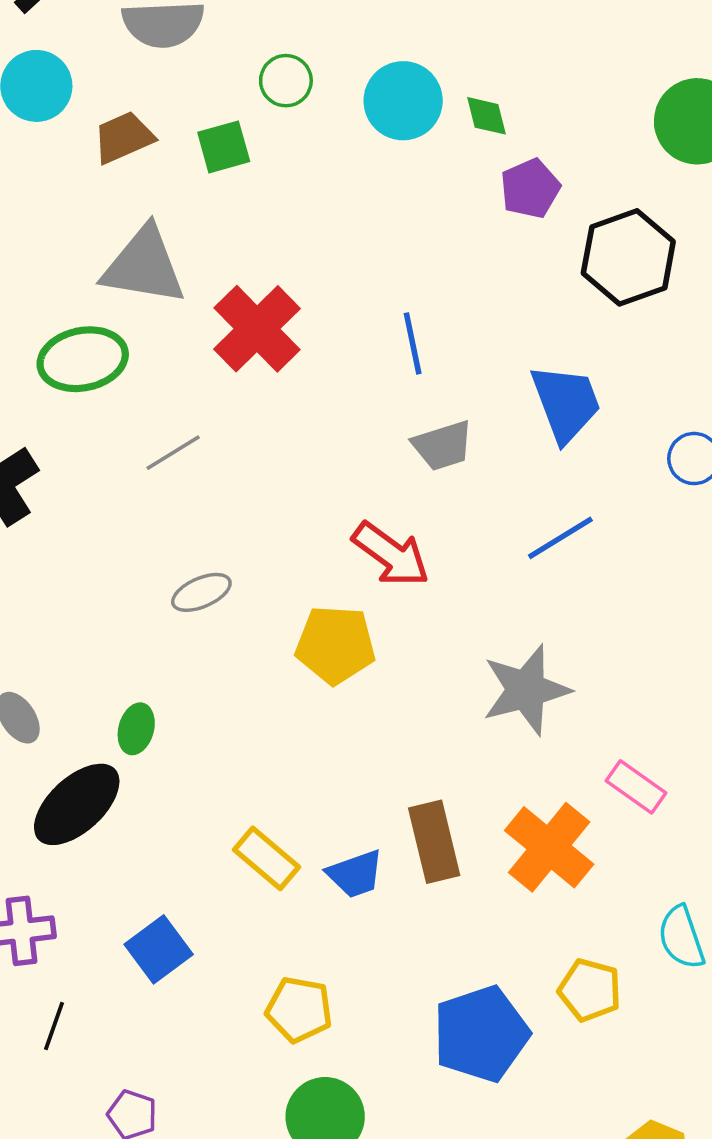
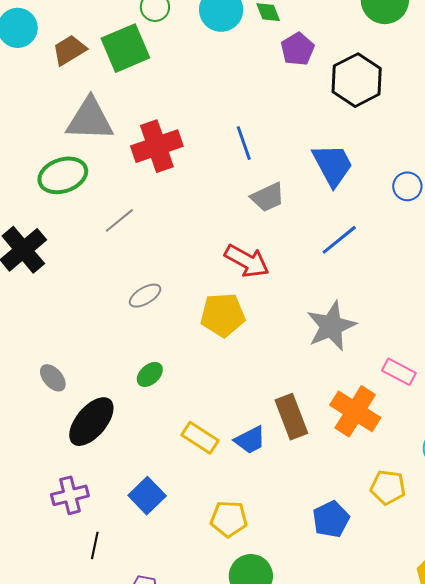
green square: (224, 147) -> (125, 48), size x1.6
red cross: (257, 329) -> (157, 146), turned 33
green ellipse: (136, 729) -> (150, 374), moved, turned 40
blue pentagon: (481, 1034) -> (331, 519), size x0.7

